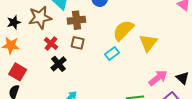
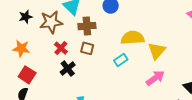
black star: (14, 22) -> (26, 17), moved
yellow semicircle: (123, 30) -> (133, 38), turned 40
pink arrow: (158, 78) -> (155, 78), moved

